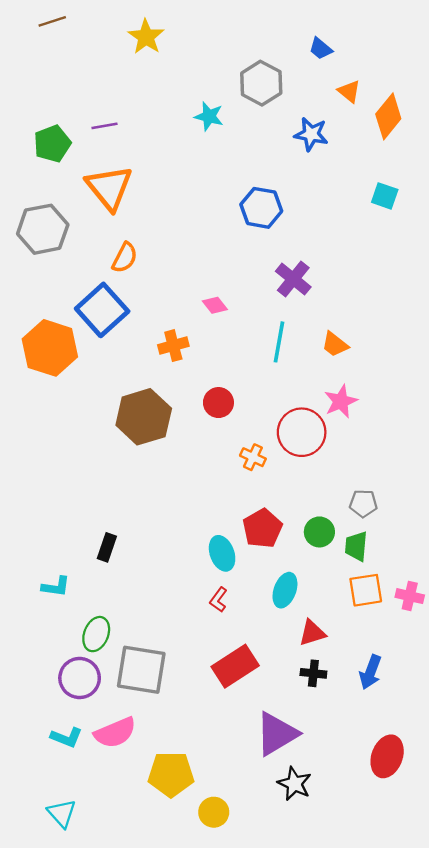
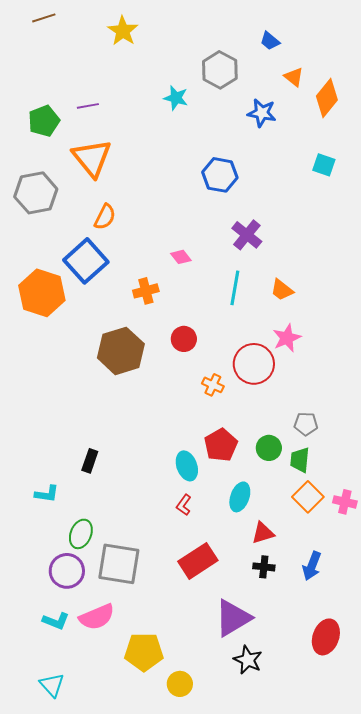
orange square: (366, 590) -> (308, 497), turned -36

